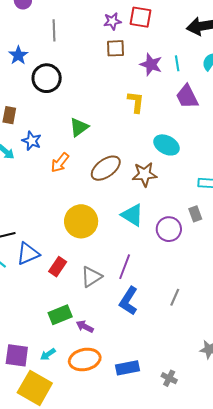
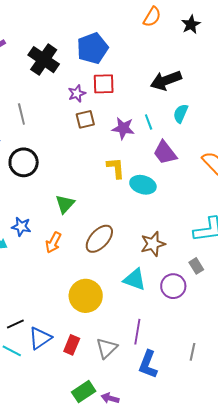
cyan ellipse: (166, 145) -> (143, 185), moved
brown star: (145, 174) -> (153, 244), moved

